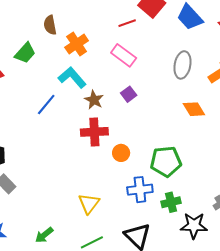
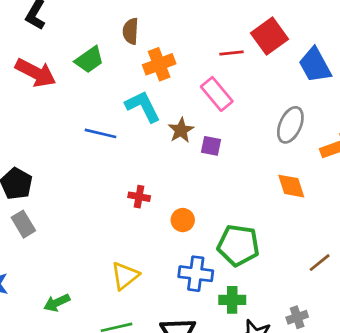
purple square: (129, 94) -> (211, 146), turned 35
brown star: (94, 100) -> (181, 130), moved
blue line: (46, 105) -> (100, 133), turned 50
red cross: (94, 132) -> (139, 197), moved, size x0.6

